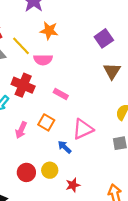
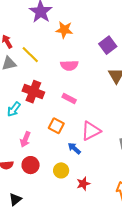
orange star: (49, 31) -> (64, 30), moved
pink semicircle: (43, 60) -> (69, 65), moved
pink arrow: (21, 130) -> (25, 139), moved
red circle: (26, 172) -> (31, 165), moved

